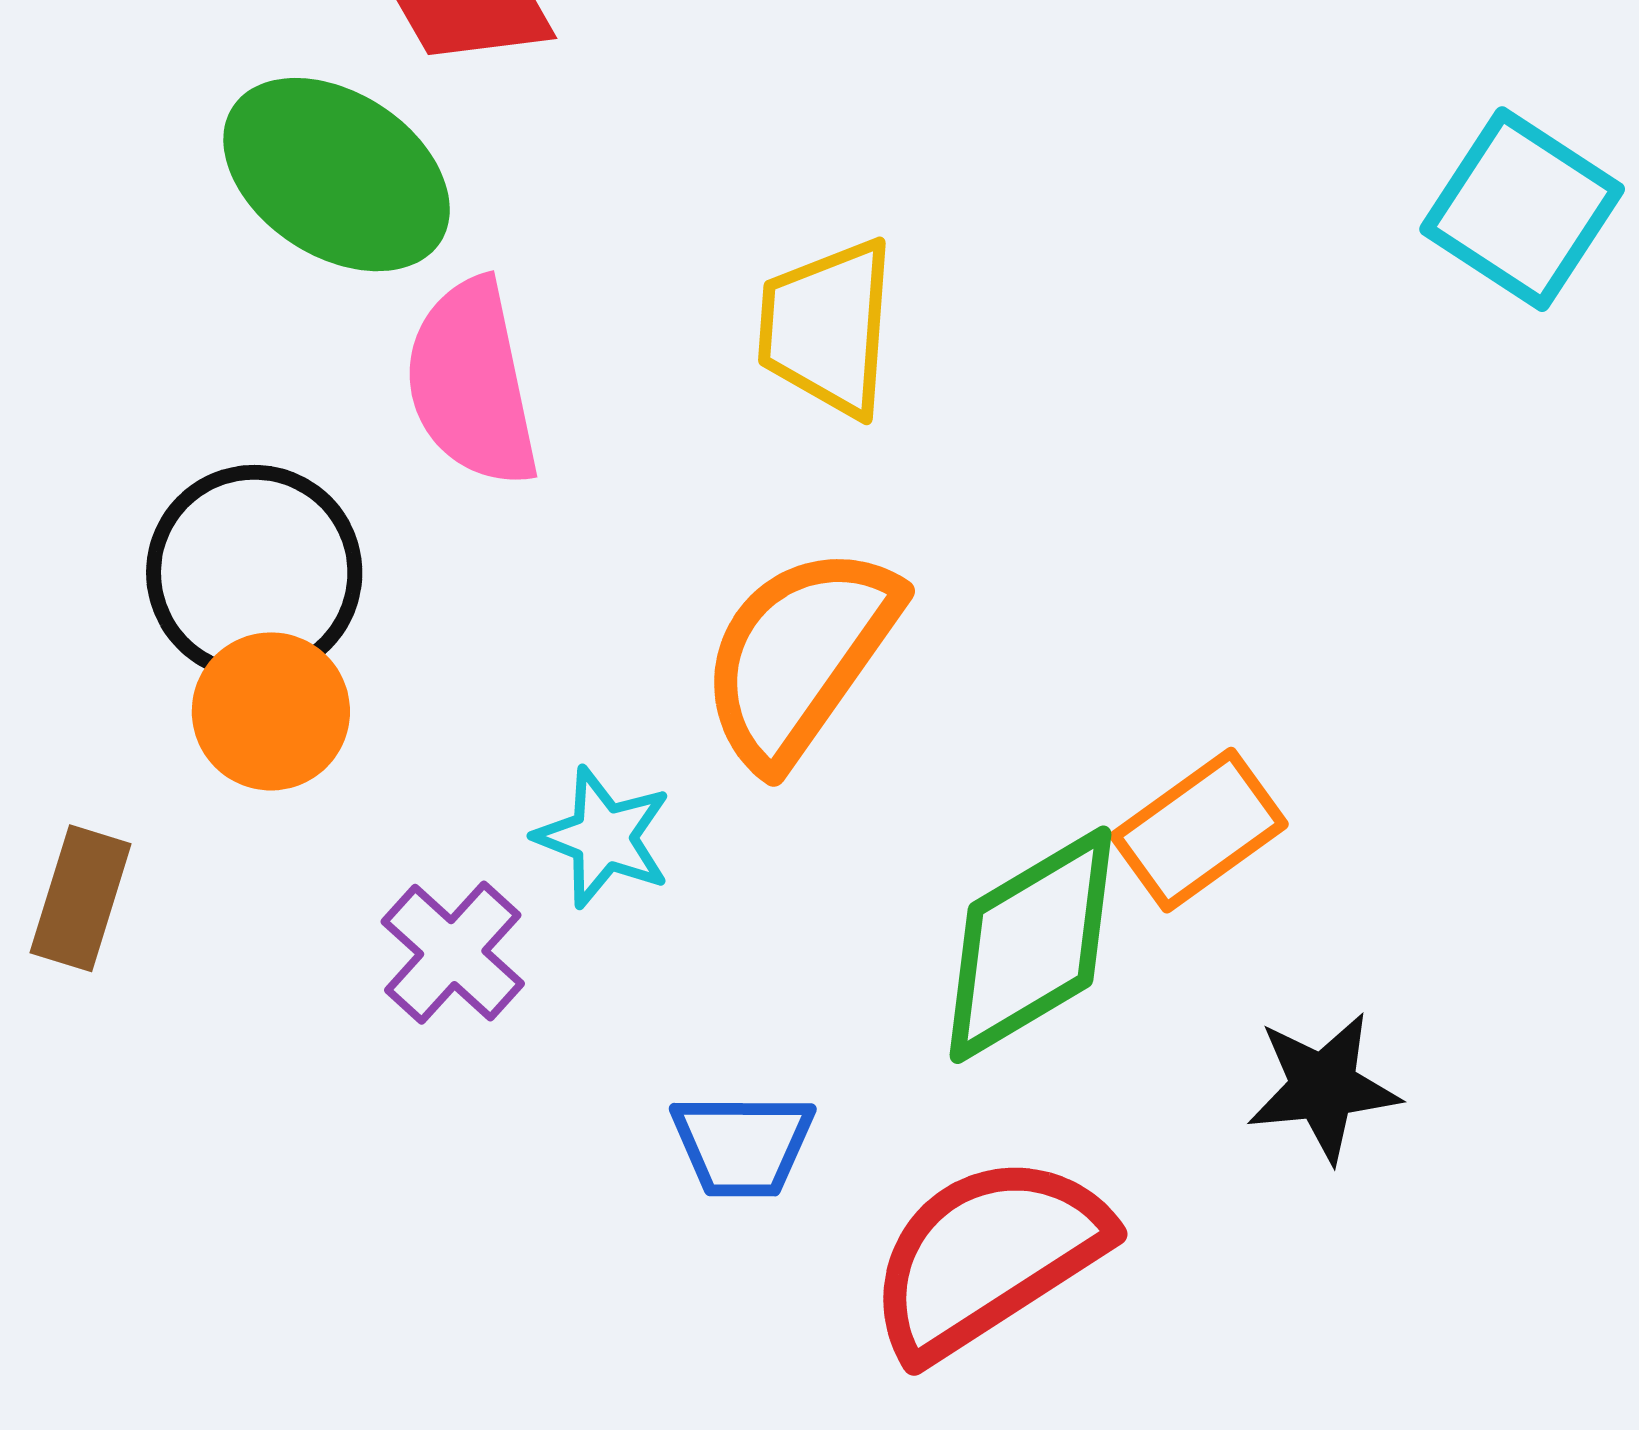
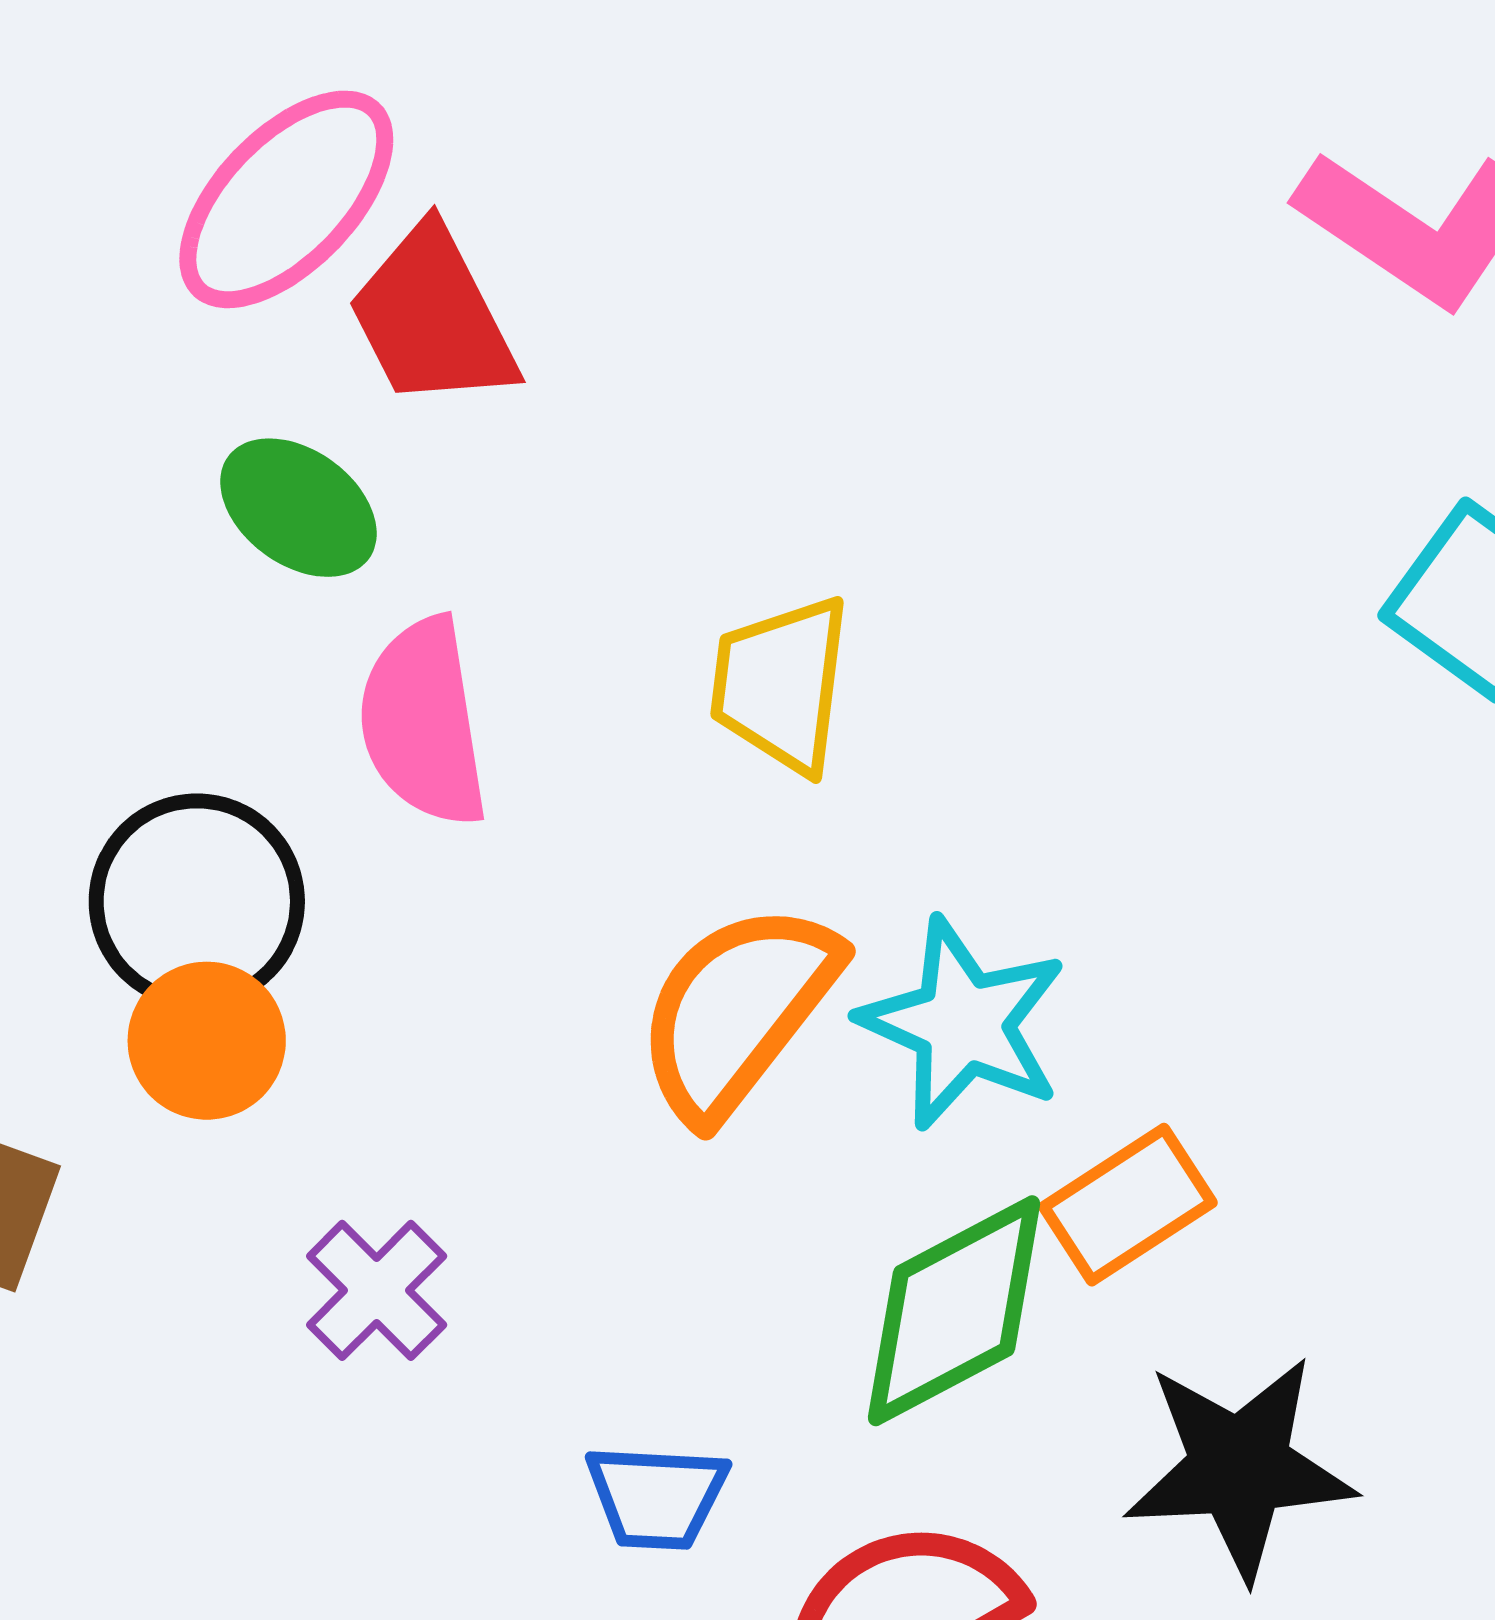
green ellipse: (337, 175) -> (298, 508), size x0.7
cyan star: (603, 837) -> (963, 1024), moved, size x1.5
black star: (1323, 1087) -> (1239, 1467), size x1.5

